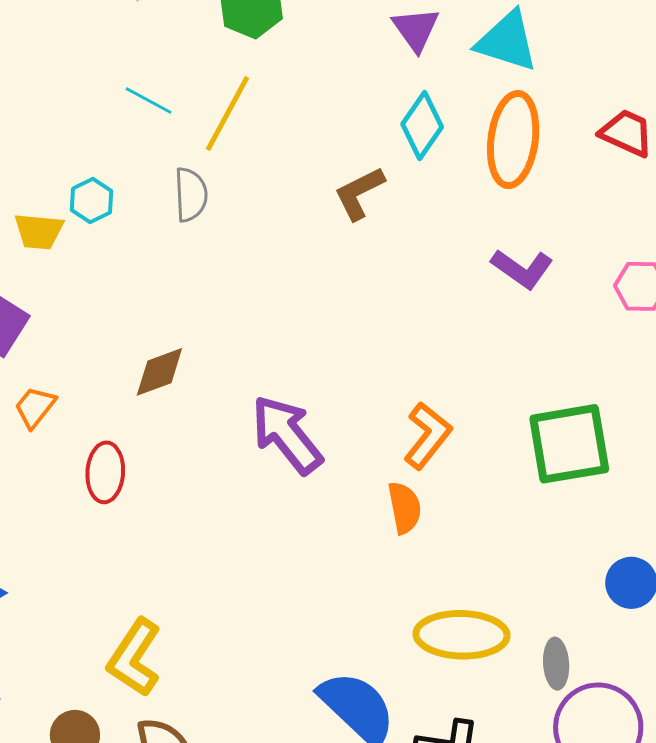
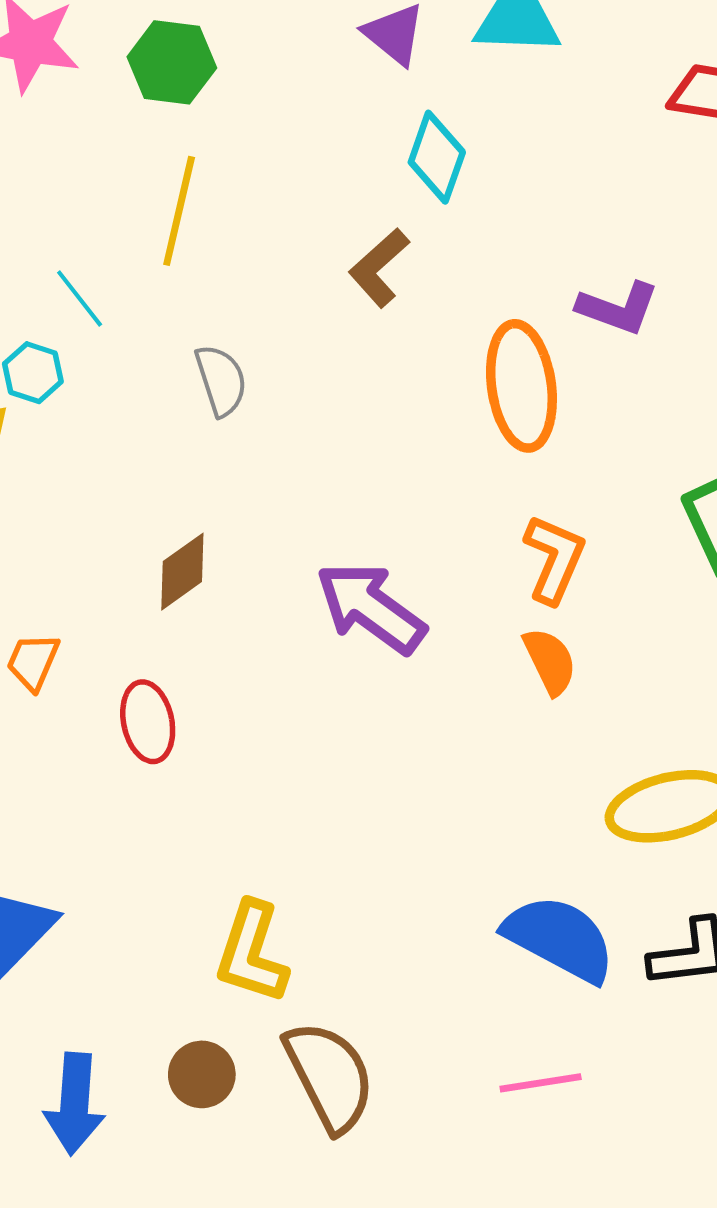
cyan line: (149, 100) -> (80, 299), moved, turned 39
orange ellipse: (513, 140) -> (521, 386), moved
gray semicircle: (191, 195) -> (221, 380), moved

